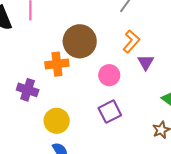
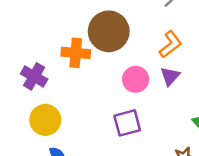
purple triangle: (146, 62) -> (170, 76), moved
yellow circle: (57, 121) -> (45, 120), moved

